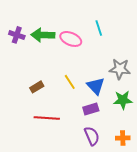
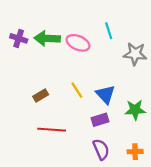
gray star: (120, 69) -> (135, 54), moved

